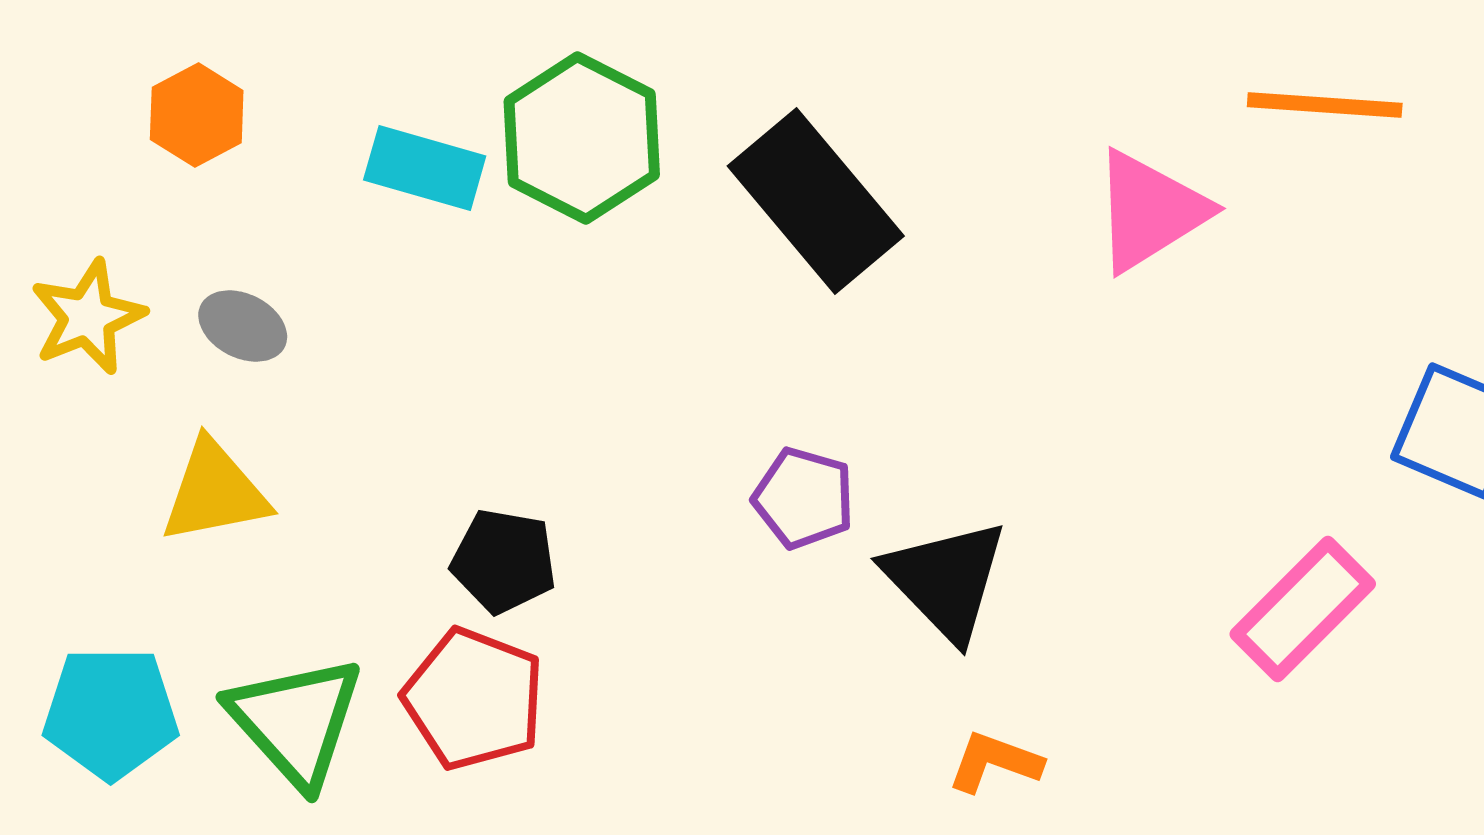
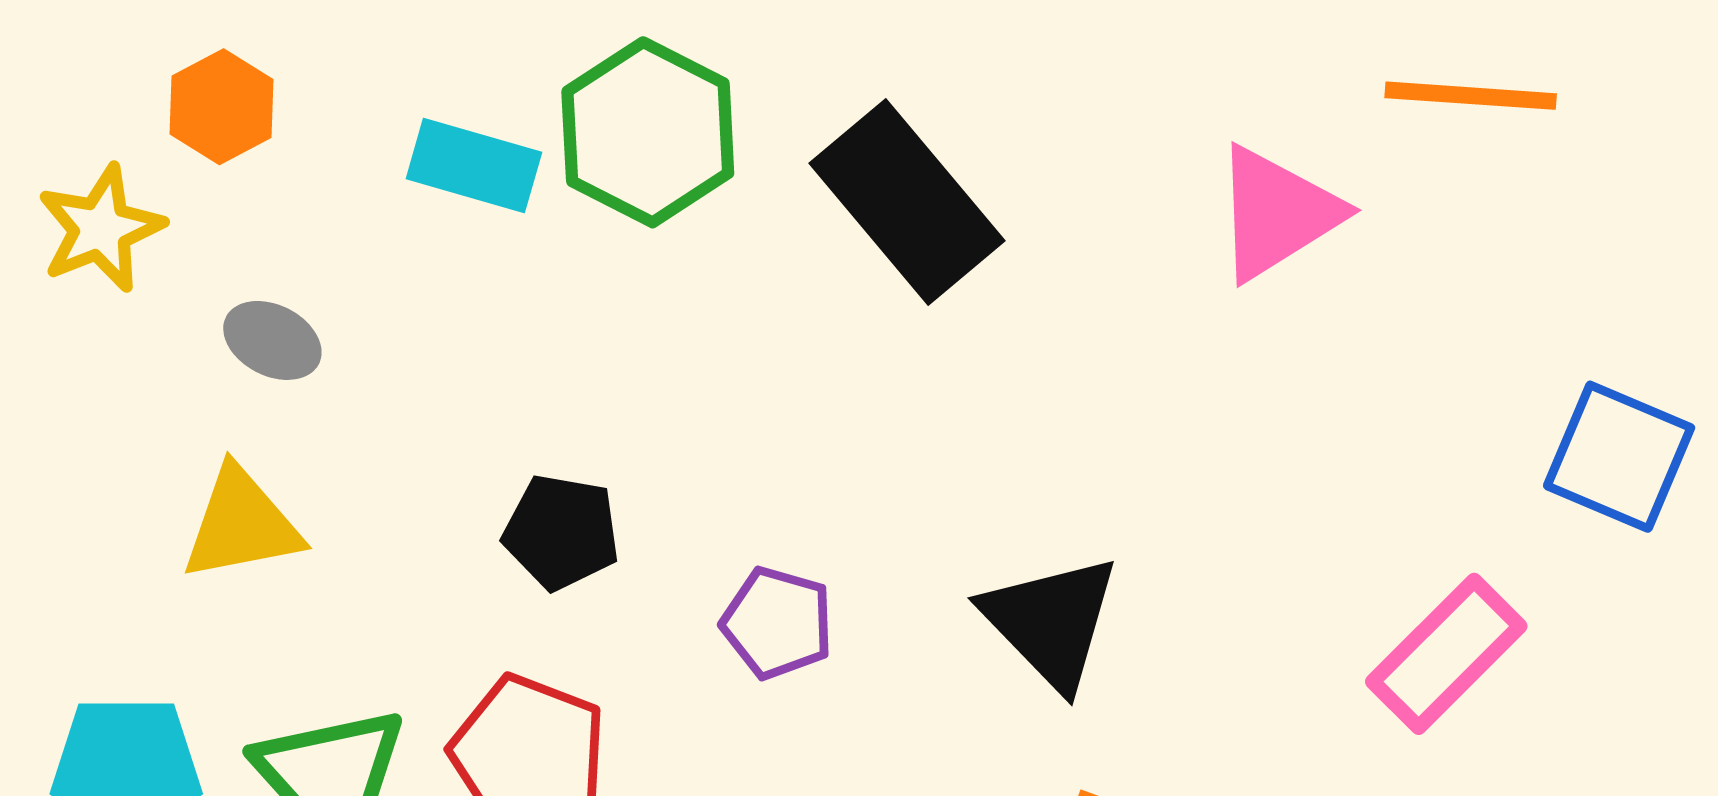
yellow star: (88, 317) -> (101, 229), moved
purple pentagon: (804, 498) -> (777, 623), moved
black pentagon: (504, 561) -> (561, 532), moved

